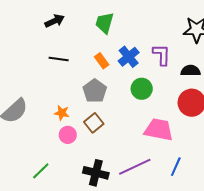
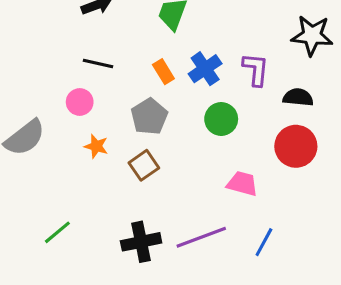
pink trapezoid: (159, 130) -> (242, 184), size x0.7
pink circle: (68, 135) -> (80, 102), moved
black cross: (96, 173) -> (141, 242), turned -30

